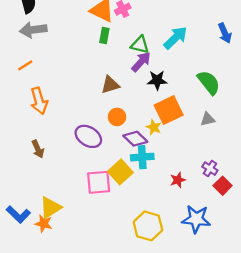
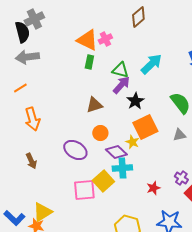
black star: (157, 80) -> (135, 101), turned -30

